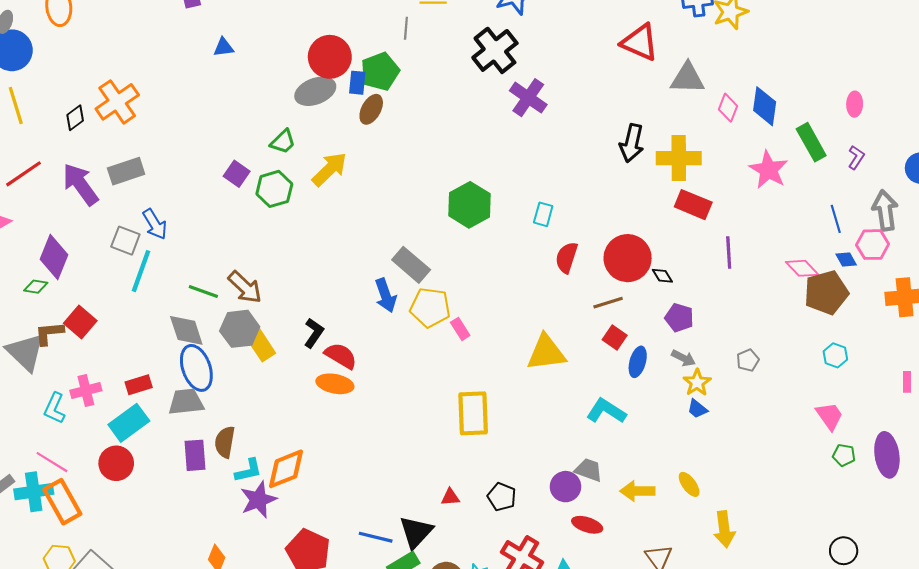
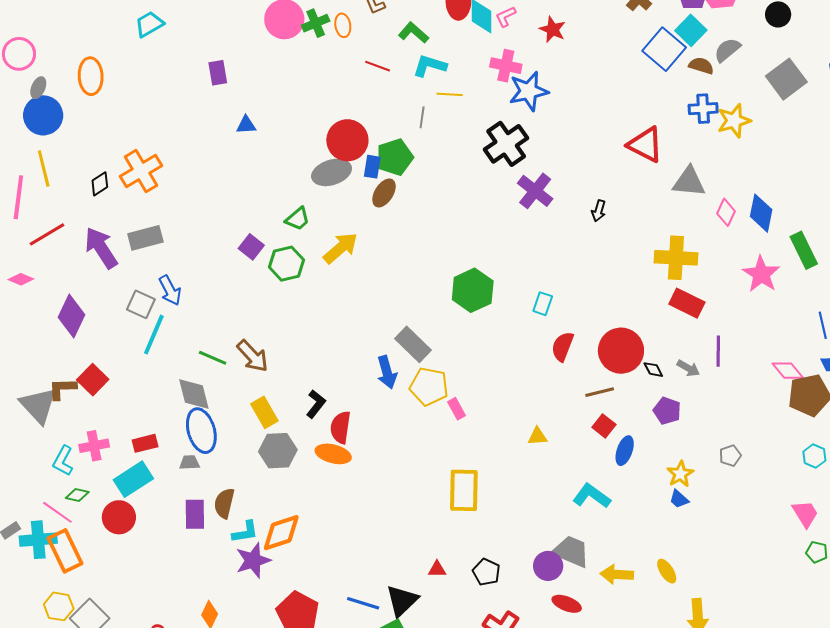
black arrow: (632, 143) -> (599, 211), moved, size x0.6
green diamond: (36, 287) -> (77, 495), moved
gray hexagon: (240, 329) -> (278, 451), moved
yellow triangle: (546, 353) -> (537, 436), size x0.5
red semicircle: (341, 356) -> (340, 427), turned -116
gray arrow: (683, 358) -> (688, 368), moved
gray trapezoid: (186, 402) -> (189, 462), size x0.6
gray trapezoid: (589, 470) -> (571, 551), size x1.4

